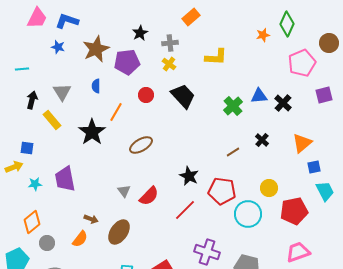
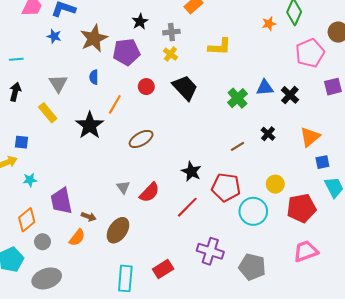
black arrow: (32, 100) -> (15, 92), moved
purple trapezoid: (65, 179) -> (61, 201), moved

